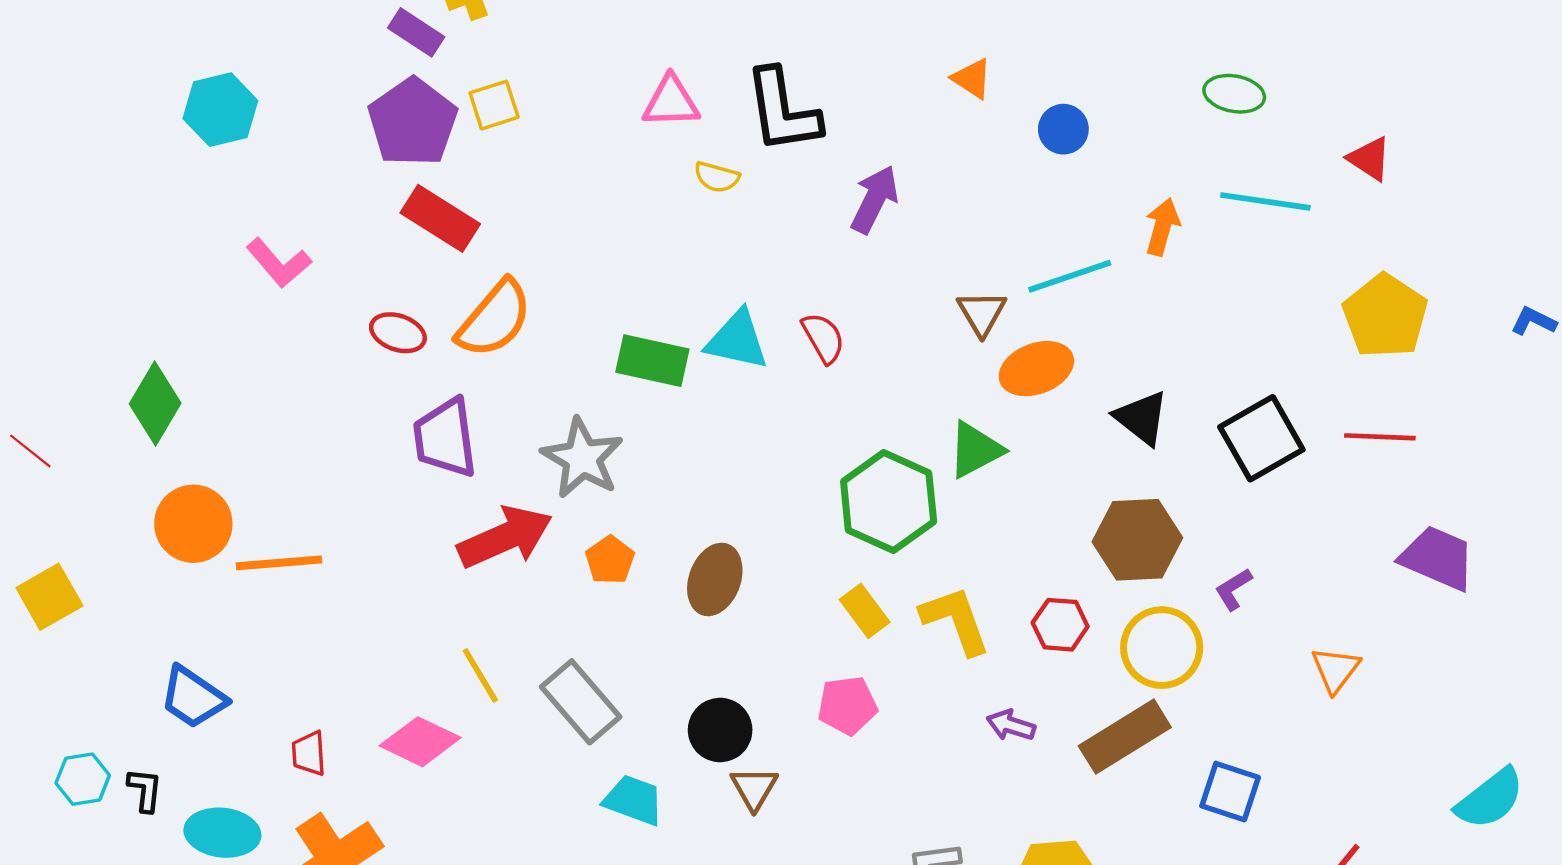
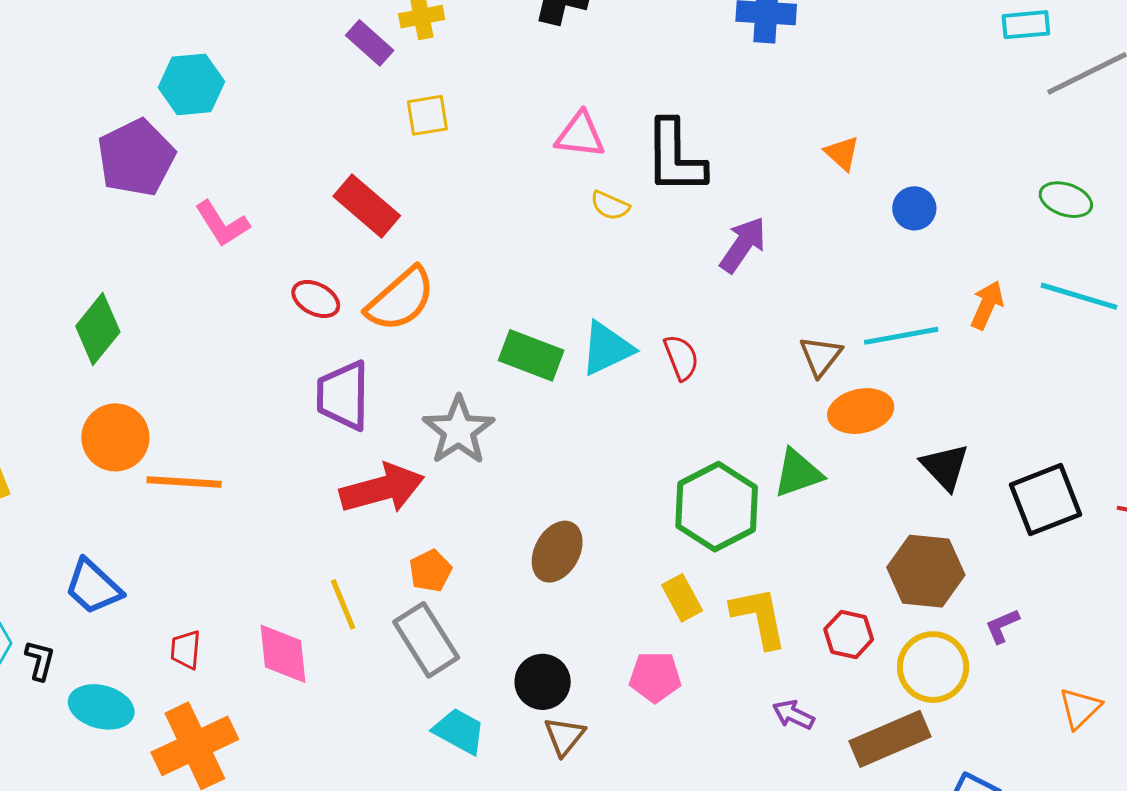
purple pentagon: (413, 122) -> (136, 158), moved
cyan triangle: (737, 340) -> (607, 348), turned -46
orange pentagon: (610, 560) -> (430, 571), moved
pink diamond: (420, 742) -> (283, 654), turned 50

